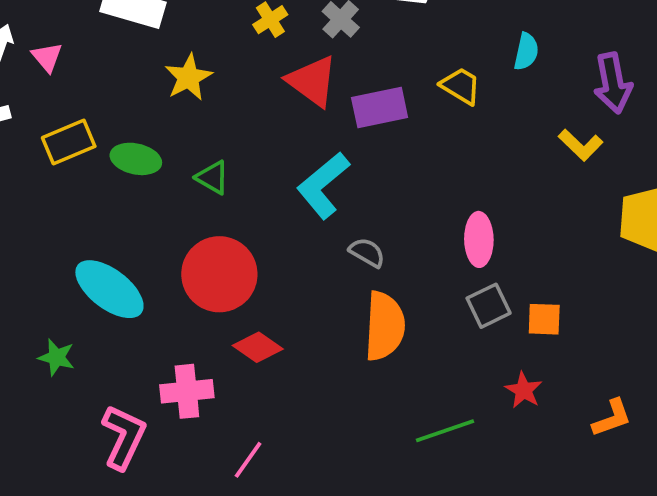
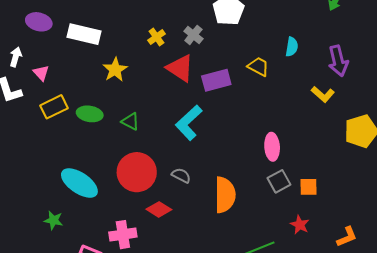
pink triangle: (47, 57) -> (41, 73), moved
gray semicircle: (367, 252) -> (181, 175), moved

